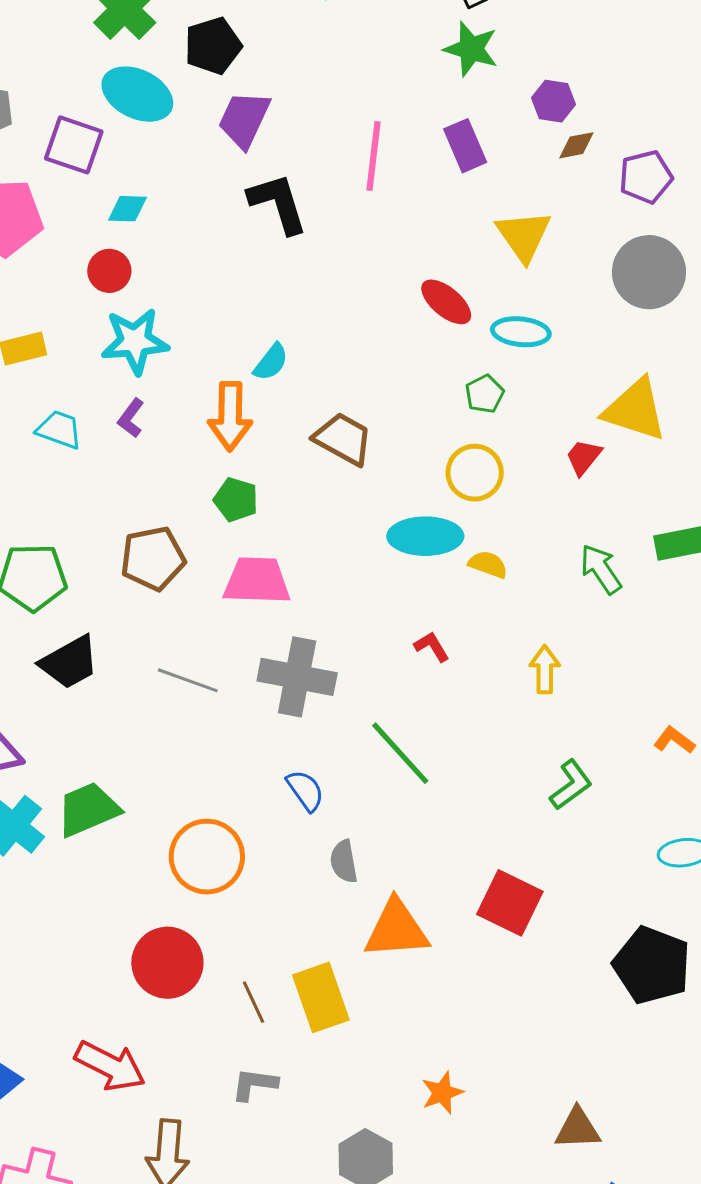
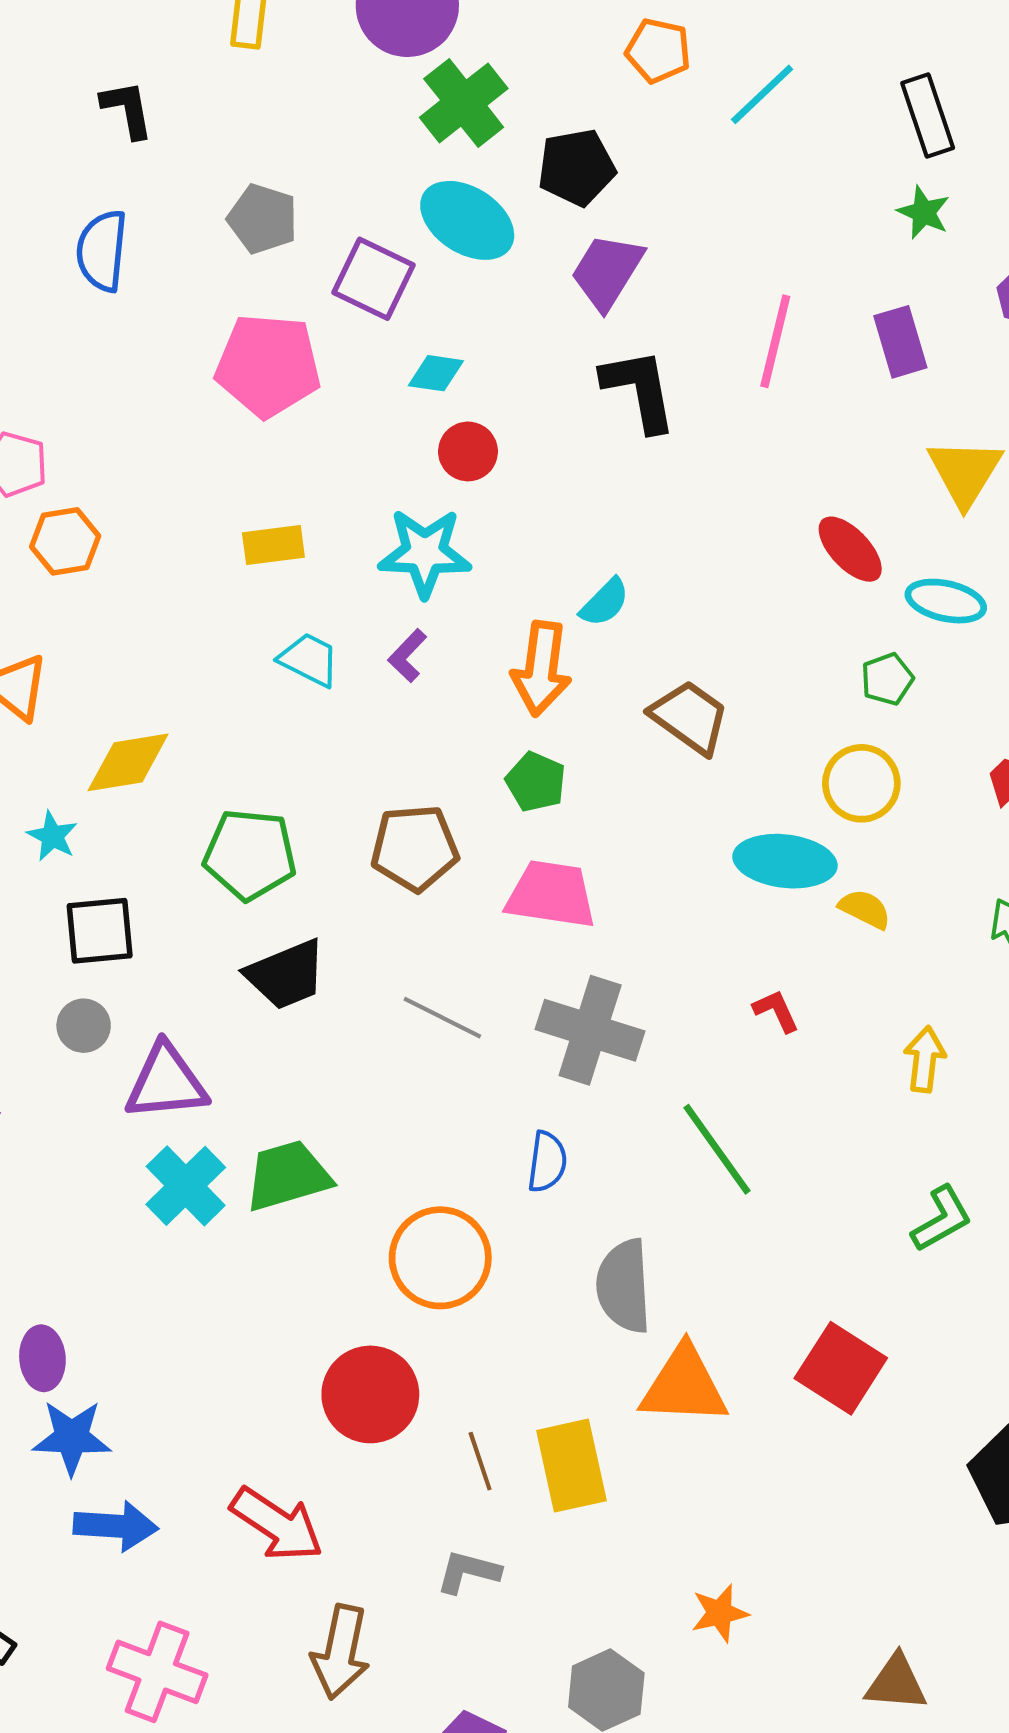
green star: (471, 49) -> (924, 212), size x0.7
red circle: (109, 271) -> (468, 451), moved
blue semicircle: (305, 790) -> (547, 1162), moved, turned 36
gray semicircle: (344, 861) -> (624, 1286), size x1.6

